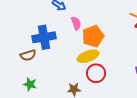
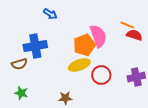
pink semicircle: (76, 23) -> (98, 36), moved, size x1.6
red circle: (96, 73) -> (101, 75), moved

